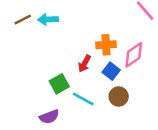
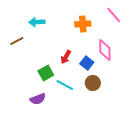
brown line: (23, 19) -> (17, 41), moved
orange cross: (106, 45) -> (83, 24), moved
pink diamond: (134, 55) -> (105, 50), turned -55

